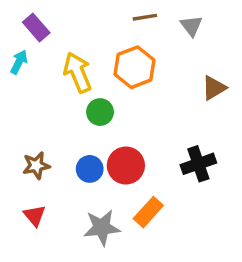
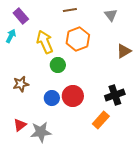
brown line: (145, 17) -> (70, 10), moved
brown star: (36, 165) -> (21, 84), moved
orange rectangle: (148, 212) -> (101, 120), moved
red triangle: (34, 216) -> (20, 125), turned 32
gray star: (102, 228) -> (41, 132), moved

